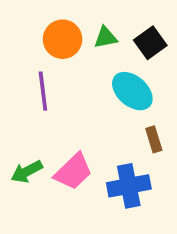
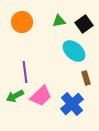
orange circle: (63, 39) -> (22, 22), moved
purple line: (43, 91) -> (25, 72), moved
blue cross: (129, 186) -> (72, 104), turned -30

